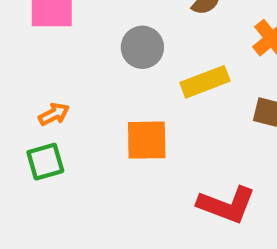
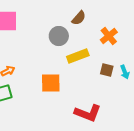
gray circle: (142, 47) -> (59, 36), moved

